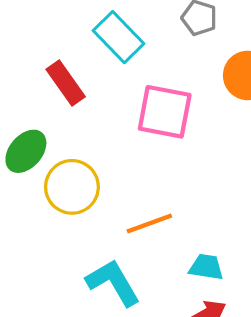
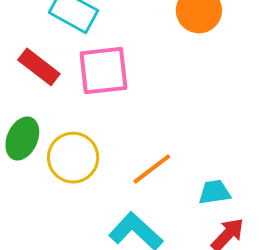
pink square: (165, 112) -> (103, 71), moved

